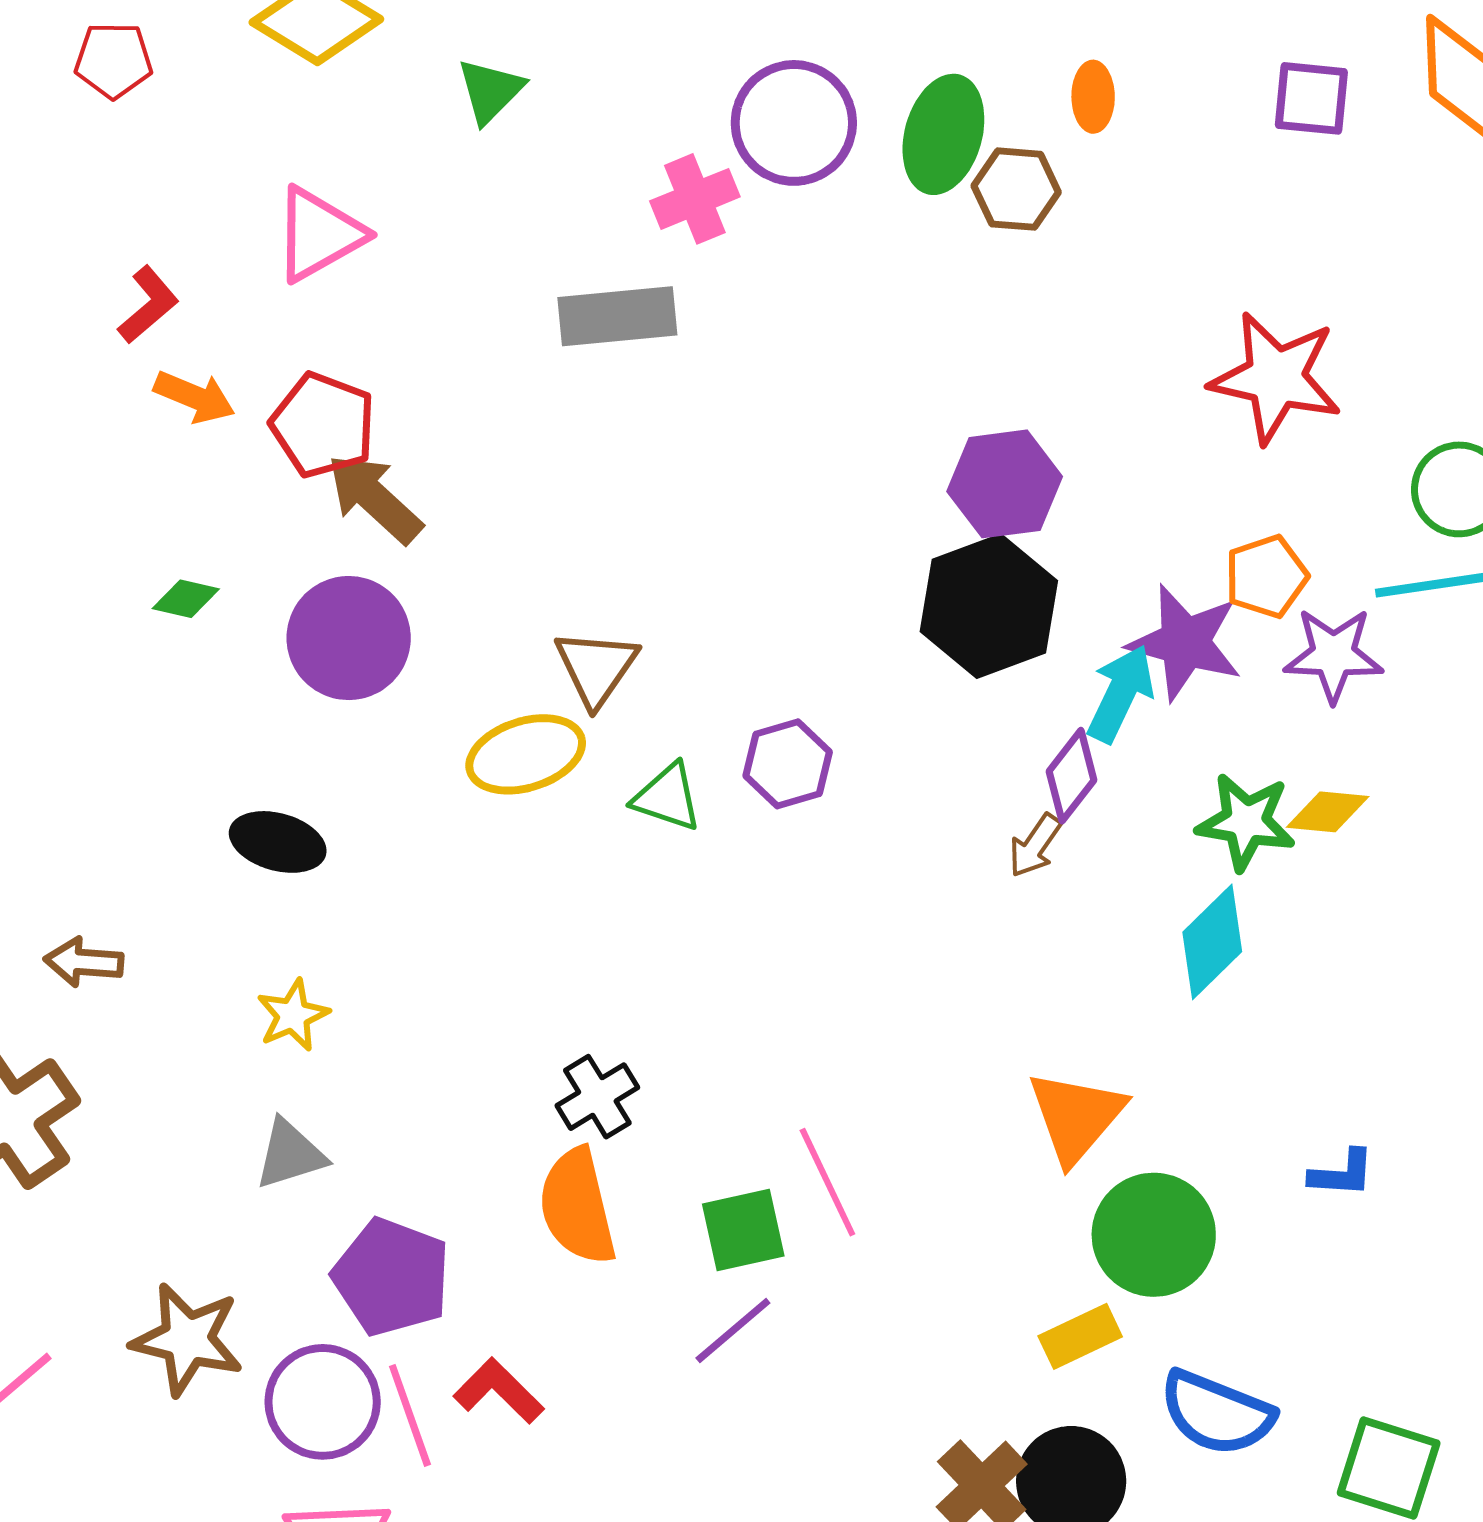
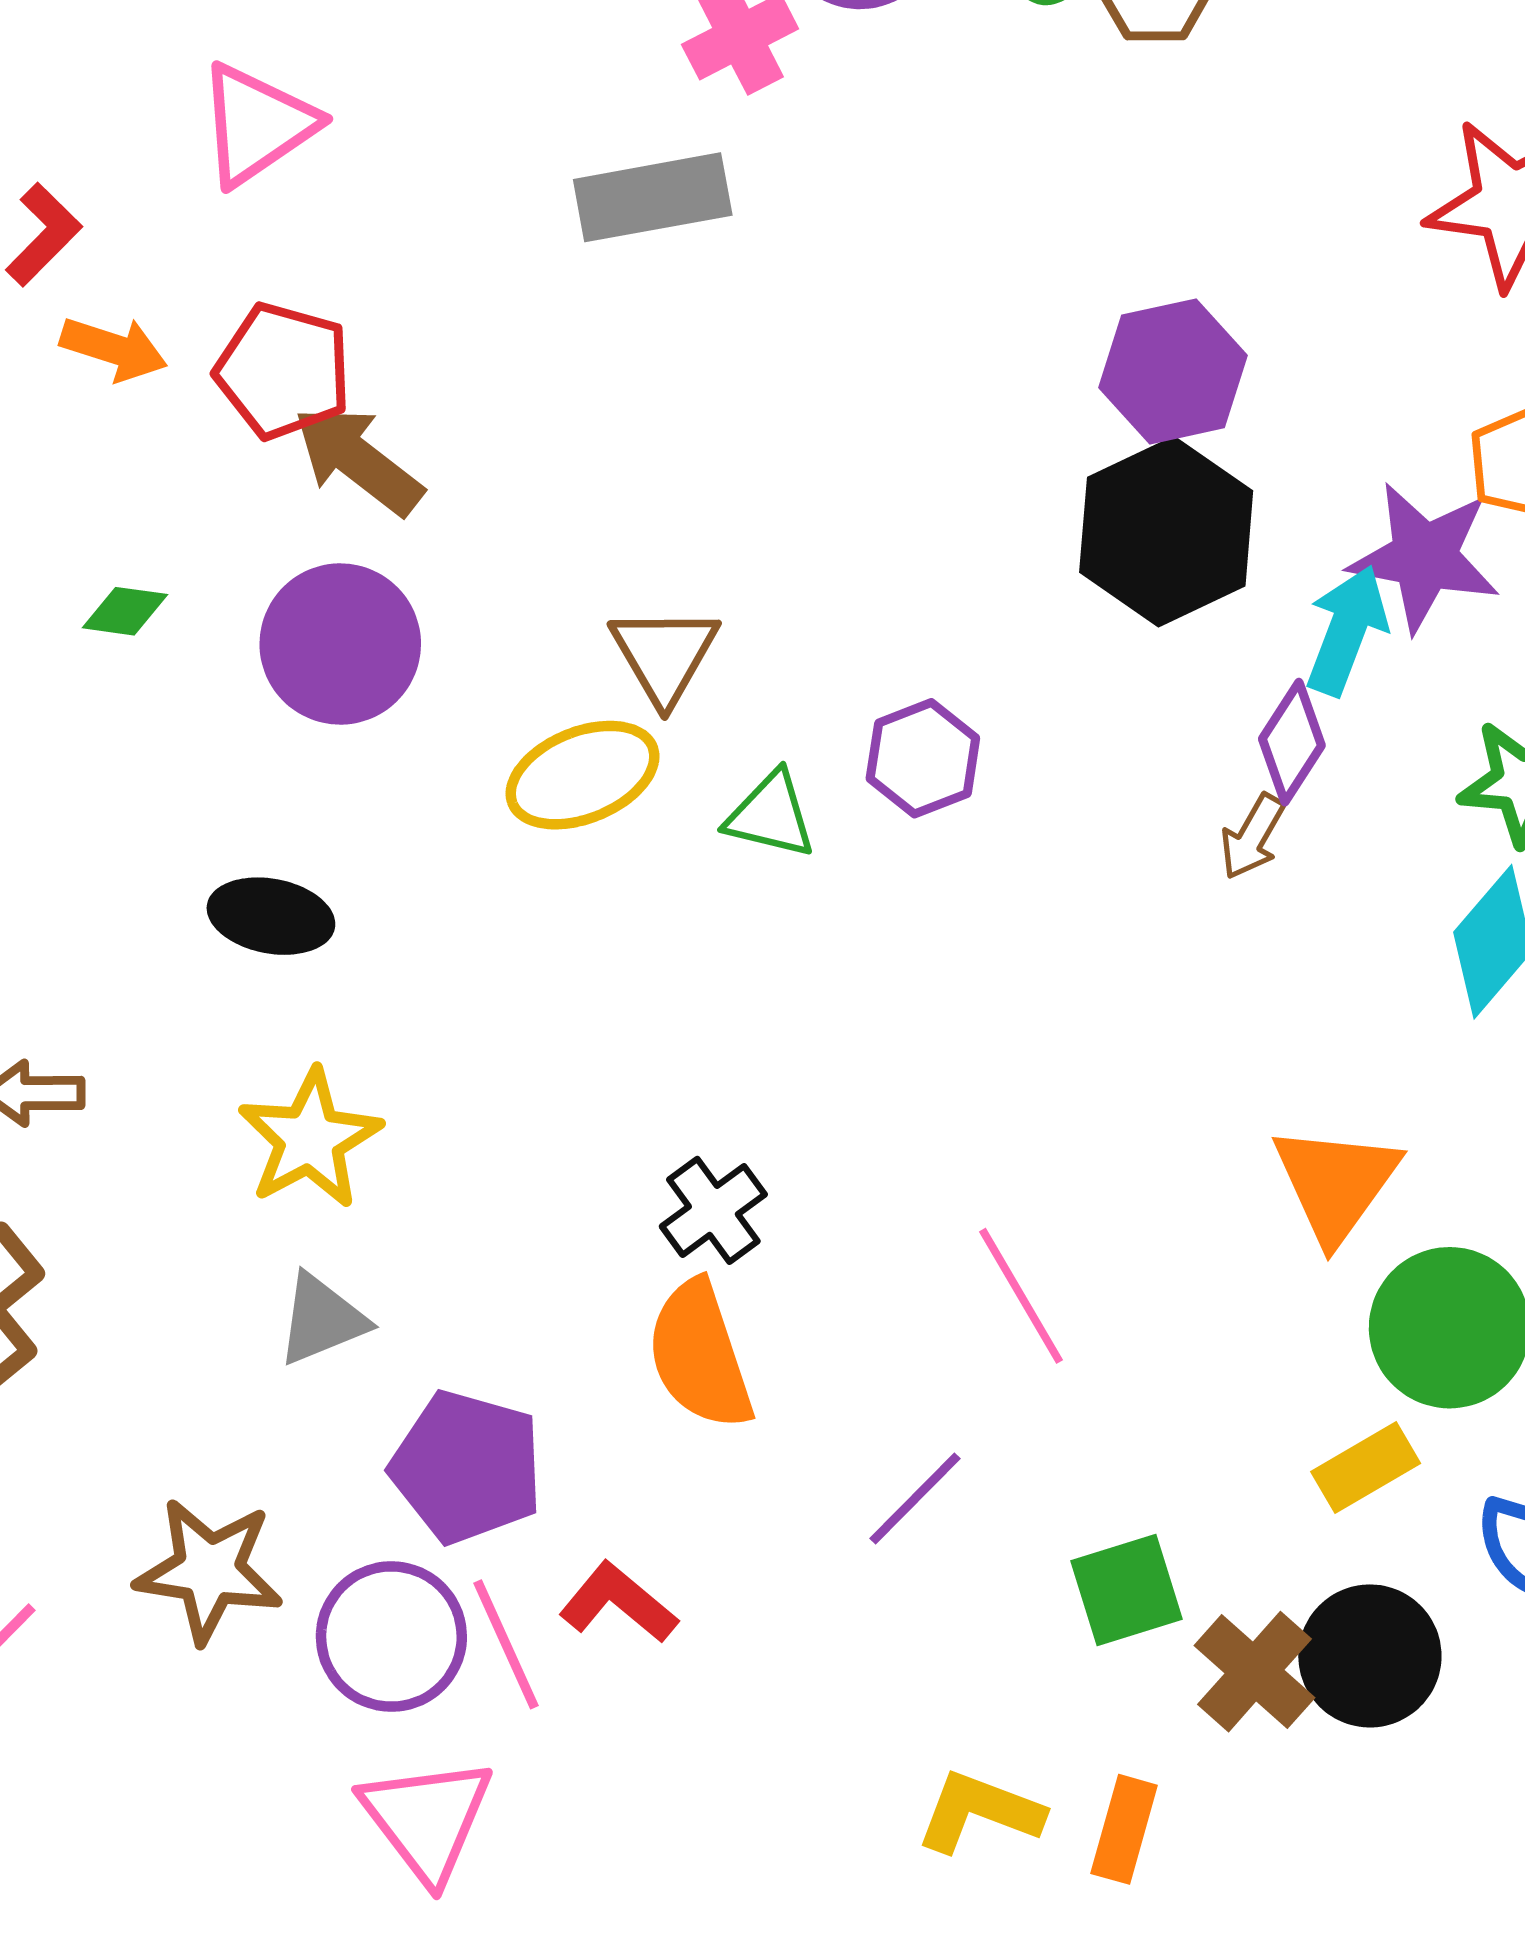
yellow star: (293, 1015) -> (310, 1139), size x1.5
green square: (743, 1230) -> (1126, 1590), moved

